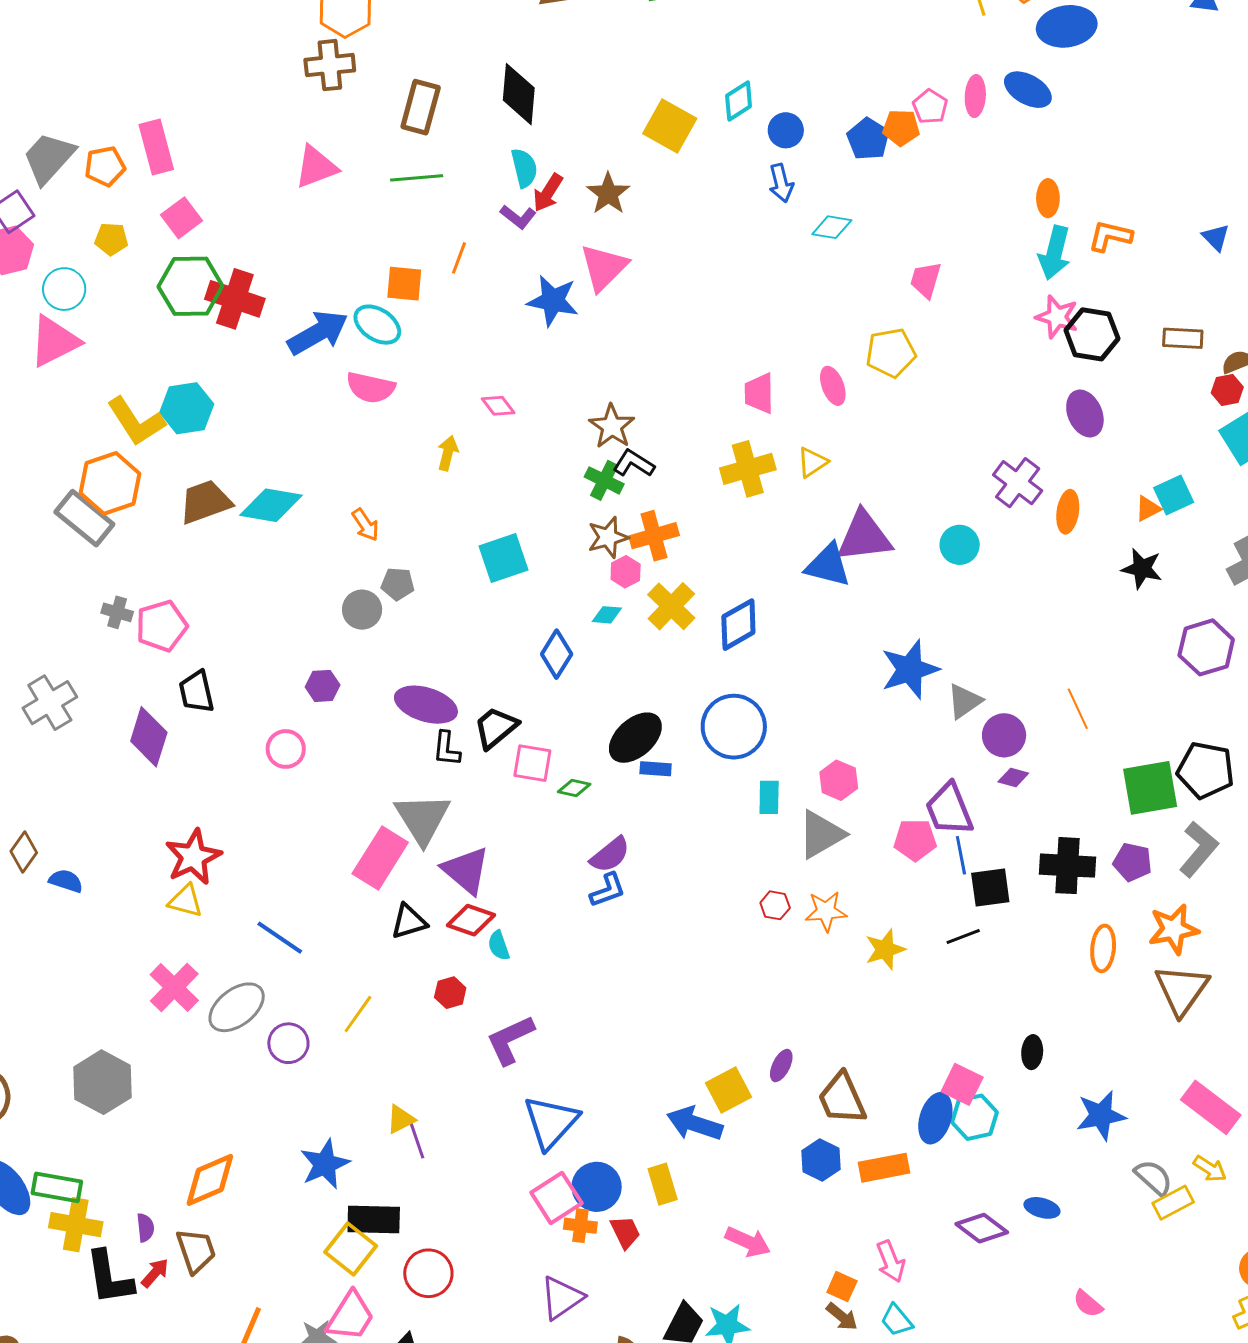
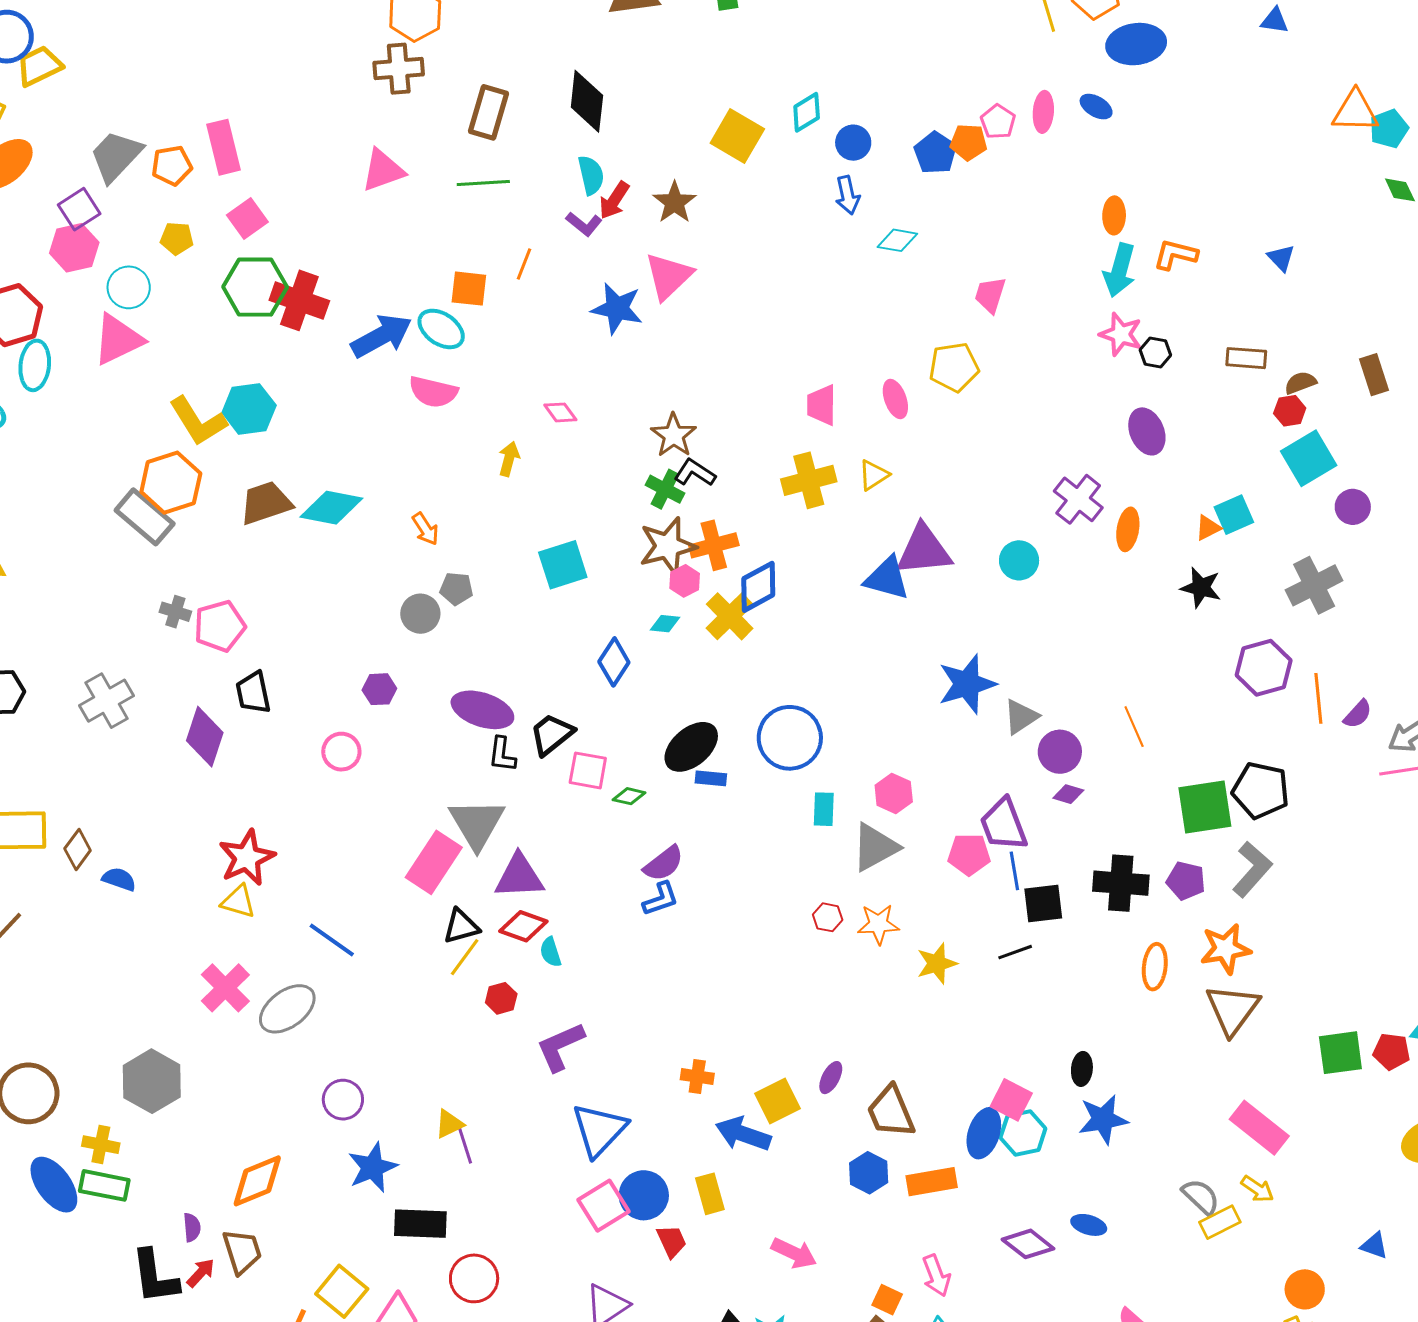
blue ellipse: (1028, 90) -> (1096, 107), size x0.7
black hexagon: (1092, 334) -> (1155, 353), size x0.6
brown star: (608, 537) -> (668, 546), size x1.4
blue diamond: (738, 625) -> (758, 587), moved
purple triangle: (466, 870) -> (519, 876), turned -44
yellow line: (358, 1014) -> (465, 957), moved
purple circle: (288, 1043) -> (343, 1100), moved
blue star: (1101, 1115) -> (1103, 1119), moved
yellow cross: (76, 1225) -> (101, 1145), moved, size x0.7
orange cross: (580, 1226) -> (697, 1076), moved
yellow square: (351, 1249) -> (342, 1291), moved

